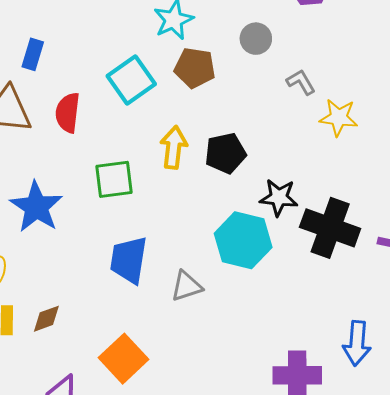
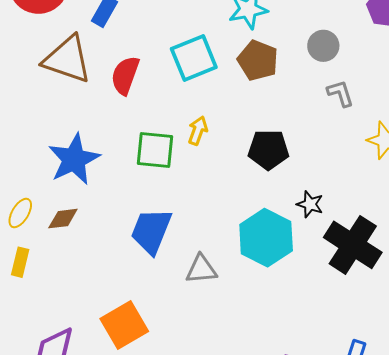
gray L-shape: (301, 82) -> (340, 93), moved
yellow arrow: (174, 147) -> (198, 131), moved, size x0.7
black star: (279, 197) -> (310, 204), size x0.7
brown diamond: (46, 319) -> (63, 219), moved

